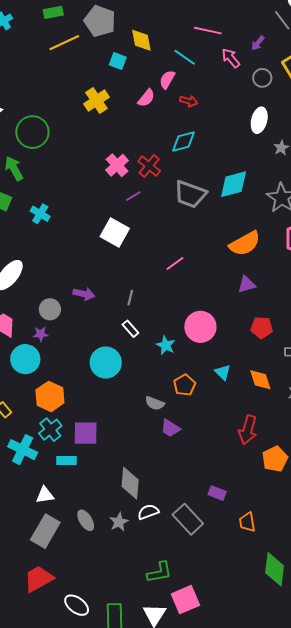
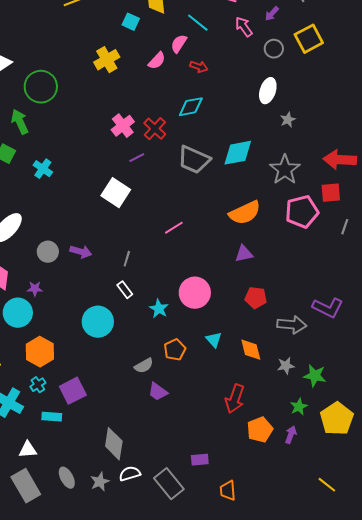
gray circle: (50, 309) -> (48, 252), moved
gray semicircle: (155, 403) -> (144, 366), turned -54
cyan cross: (50, 430) -> (38, 385), size x0.7
purple square: (86, 433) -> (73, 391), turned -32
purple rectangle: (217, 493) -> (200, 460), turned -30
gray rectangle: (45, 531) -> (26, 486), turned -64

